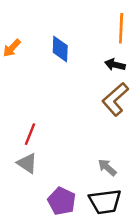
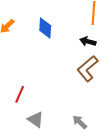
gray triangle: (27, 163) -> (36, 119), moved

